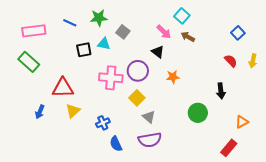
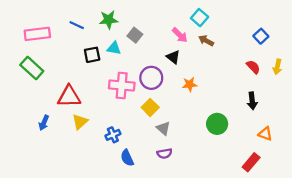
black arrow: (221, 91) -> (252, 101), moved
orange triangle: (242, 122) -> (265, 134), turned 48
purple semicircle: (150, 140) -> (164, 153), size x0.6

